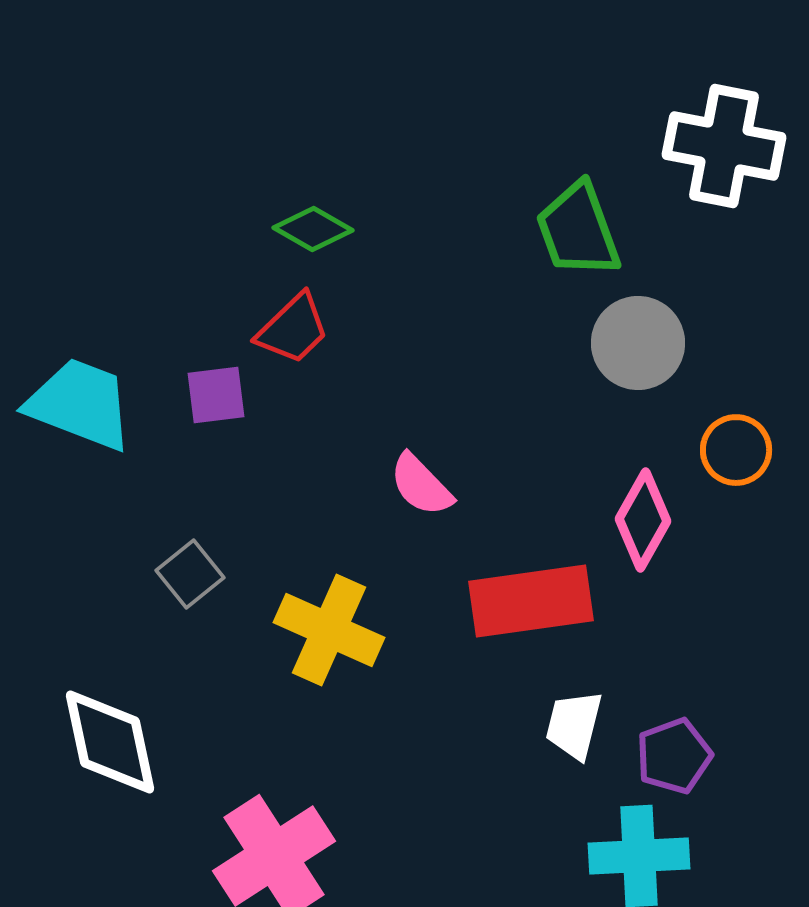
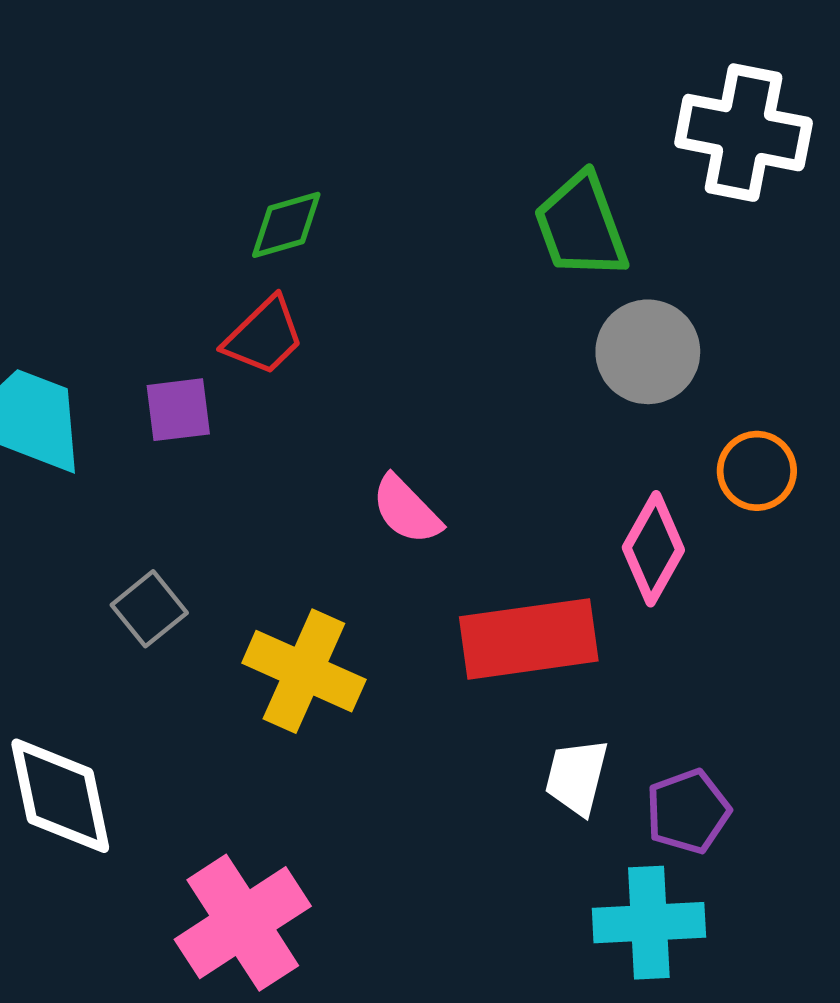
green diamond: (313, 229) -> (286, 225), turned -46

